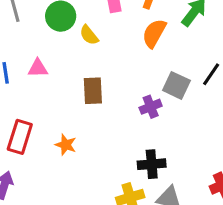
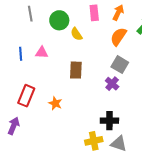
gray square: (176, 85) -> (120, 65), moved
purple cross: (151, 107) -> (112, 84), turned -32

